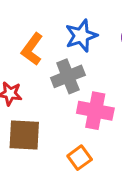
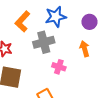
pink cross: (95, 111) -> (59, 67), size x0.6

